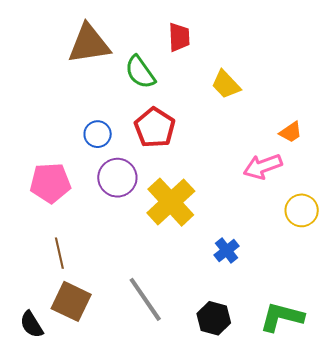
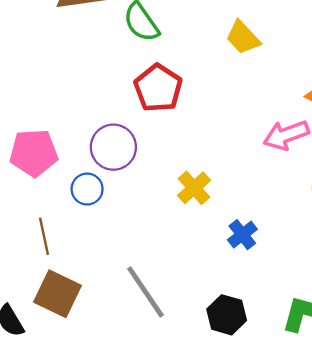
blue circle: (98, 134) -> (87, 189), moved
yellow cross: (171, 202) -> (194, 188), moved, size x0.6

